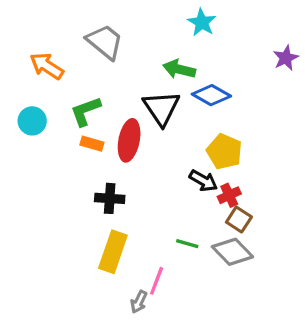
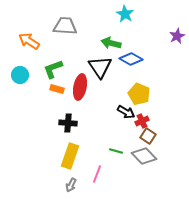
gray trapezoid: (105, 42) -> (65, 26), turned -35
gray arrow: (139, 302) -> (71, 185), moved

